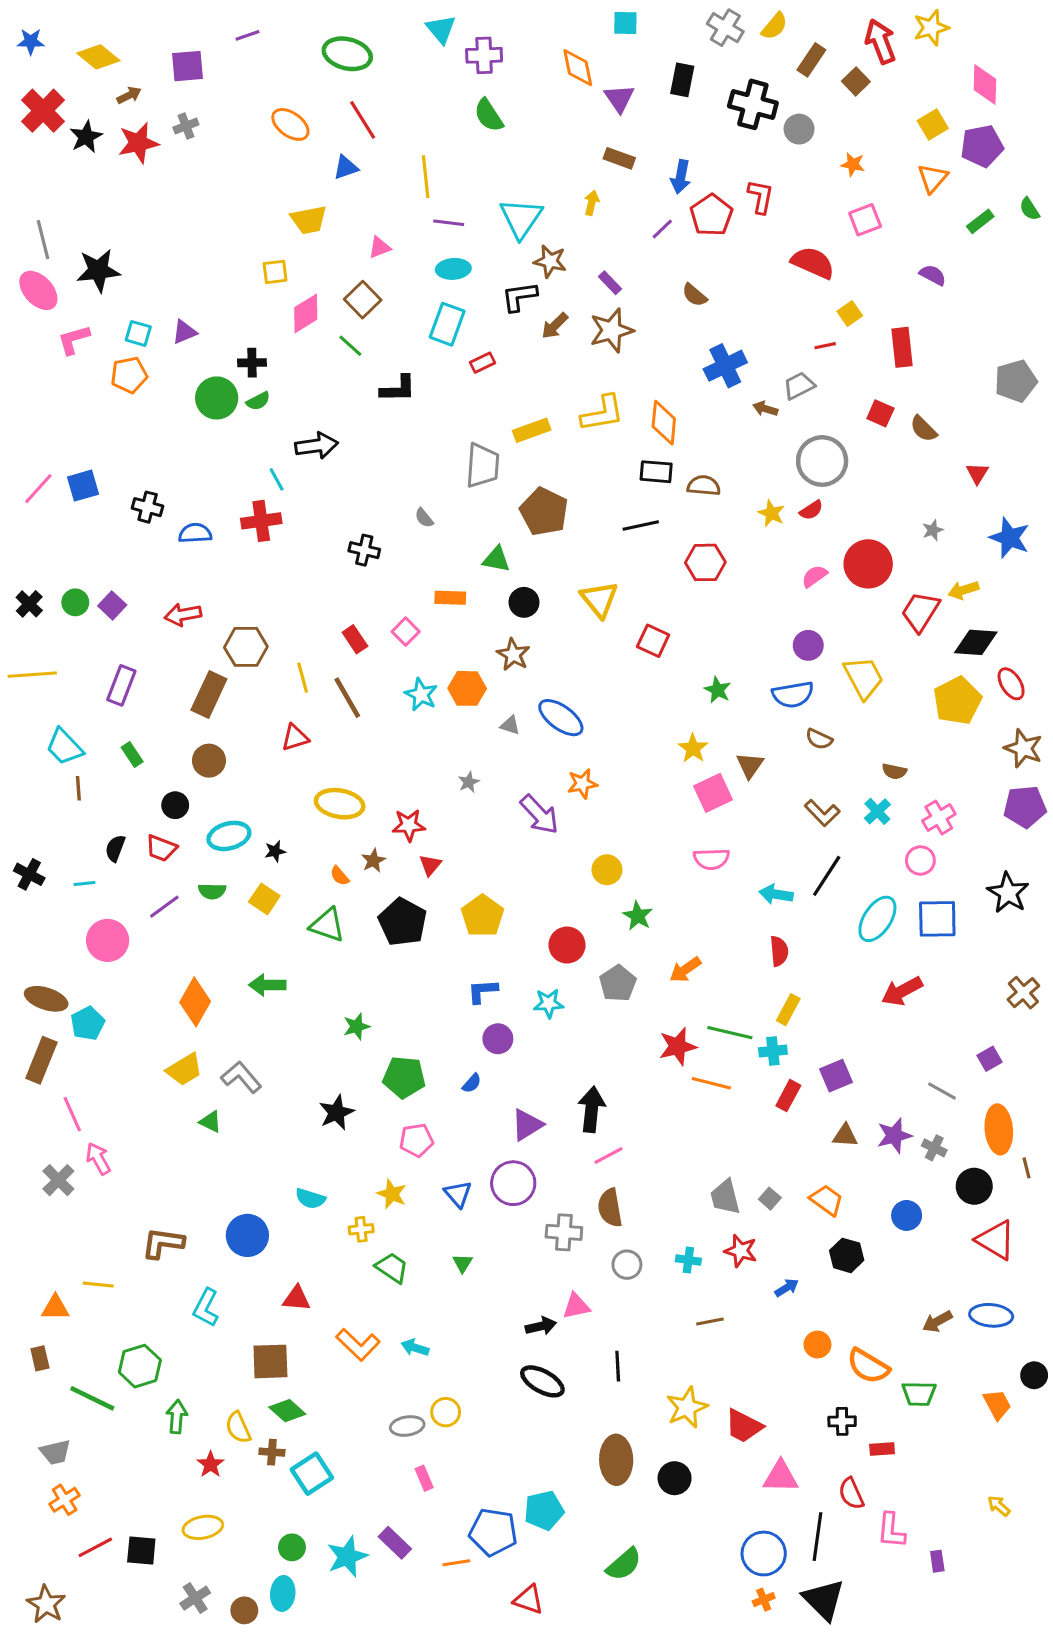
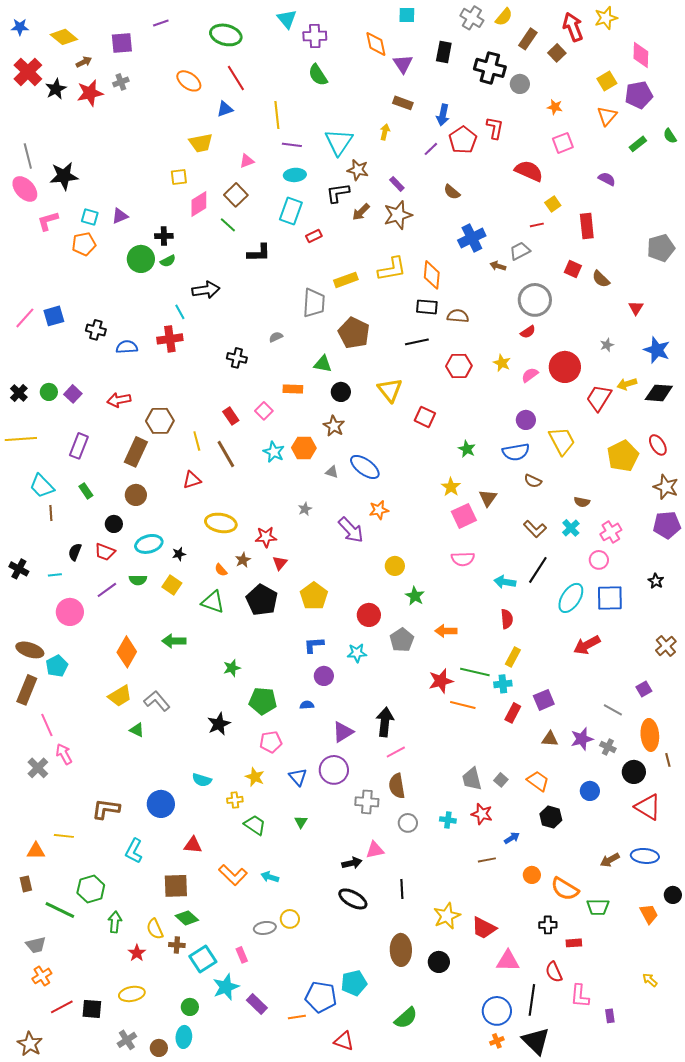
yellow star: (771, 513) -> (502, 363), moved
gray semicircle: (424, 518) -> (276, 337), turned 104
black diamond: (976, 642) -> (659, 393), moved
black star: (1008, 893) -> (656, 581), size x0.6
orange arrow: (685, 970) -> (446, 631), turned 35
blue semicircle: (472, 1083) -> (307, 705), turned -136
brown line: (710, 1321) -> (487, 860), moved
pink rectangle: (424, 1478) -> (242, 955), moved
cyan star: (347, 1557) -> (226, 987), moved

